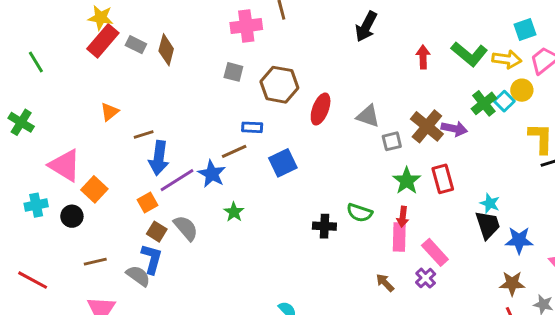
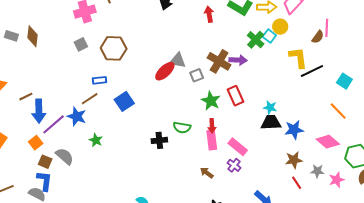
gray square: (233, 72) -> (81, 44), turned -32
red ellipse: (321, 109) -> (165, 71), moved, turned 35
black trapezoid: (488, 225) -> (271, 122), turned -65

